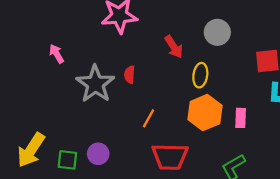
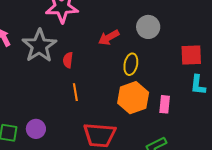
red arrow: (174, 47) -> (109, 38), turned 90
gray star: (95, 84) -> (39, 46), moved
orange line: (148, 118) -> (75, 92), moved, turned -42

